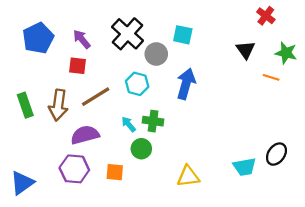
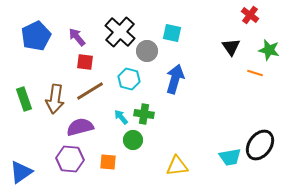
red square: (77, 66) -> (85, 62), moved
black ellipse: (276, 154) -> (260, 145), size x1.4

